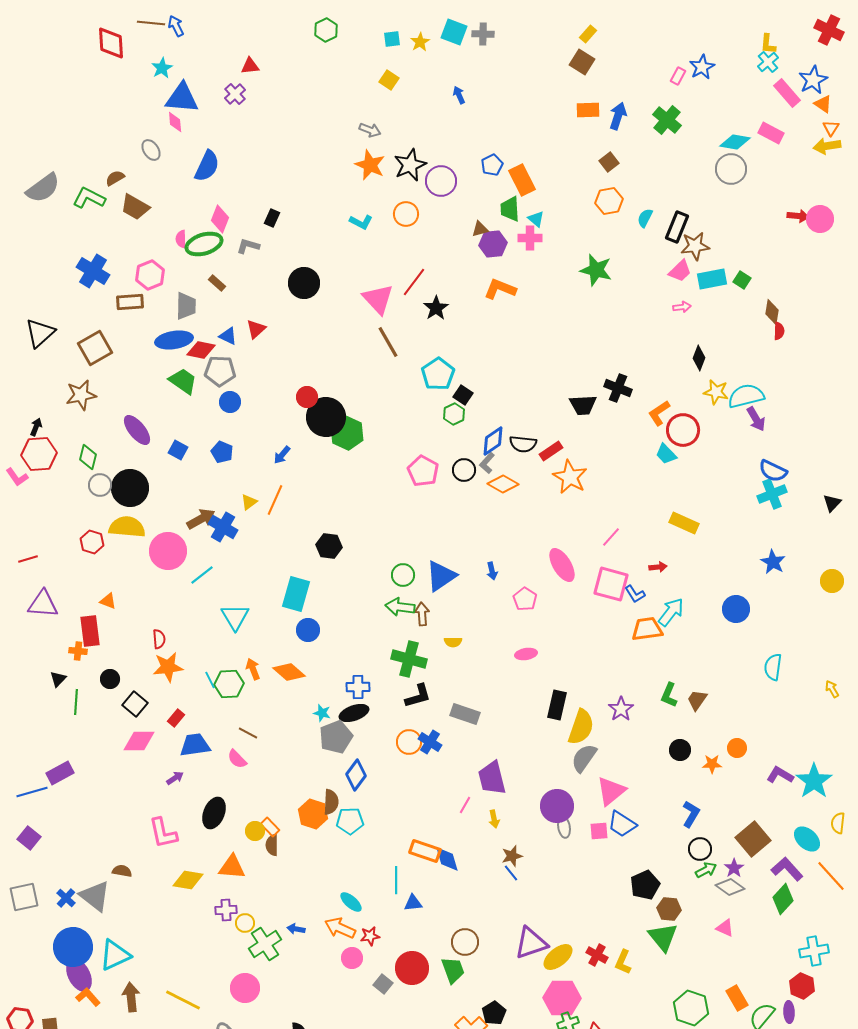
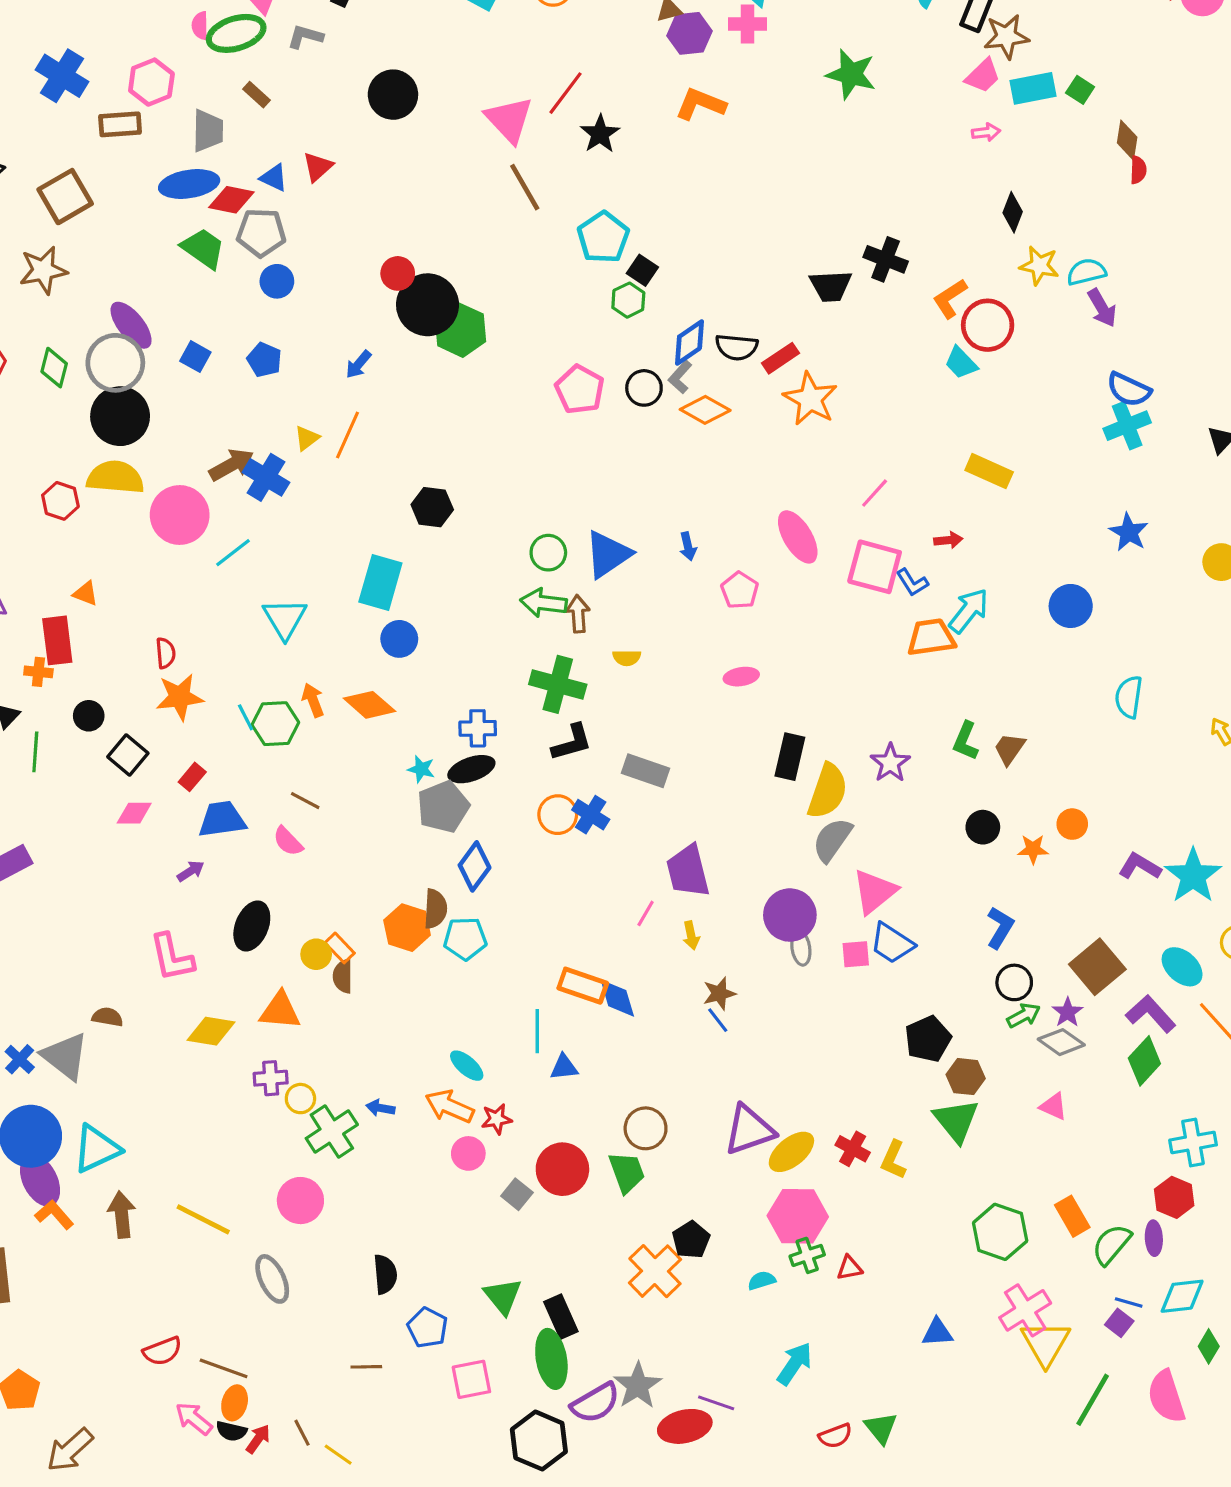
cyan semicircle: (746, 396) -> (1086, 272), size x0.7
gray circle: (100, 485) -> (115, 363), moved, size x1.6
pink diamond: (139, 741) -> (134, 813), size x0.7

